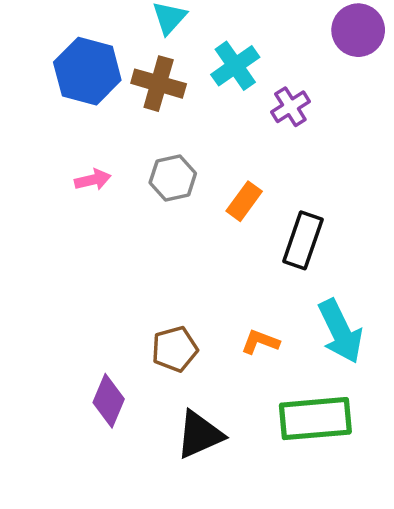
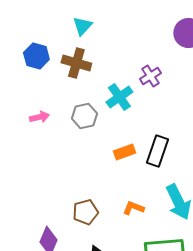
cyan cross: (235, 66) -> (119, 97), moved
blue hexagon: (87, 71) -> (36, 56), size x0.7
orange rectangle: (244, 201) -> (124, 152), moved, turned 35

